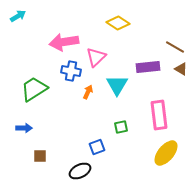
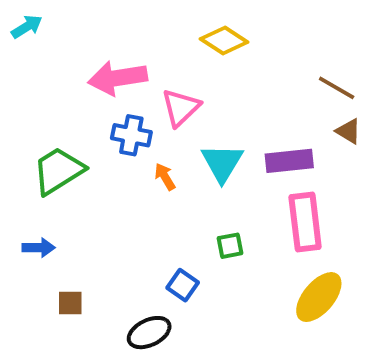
purple rectangle: (148, 67) -> (289, 161), moved
orange arrow: (88, 92) -> (165, 177), turned -56
blue square: (97, 147) -> (183, 285), turned -35

